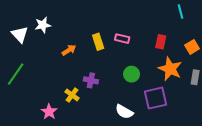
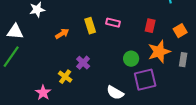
white triangle: (20, 34) -> (15, 32), moved, turned -42
orange star: (170, 69) -> (159, 52), turned 30
green circle: (132, 74) -> (131, 59), moved
purple cross: (91, 80) -> (83, 63), turned 32

